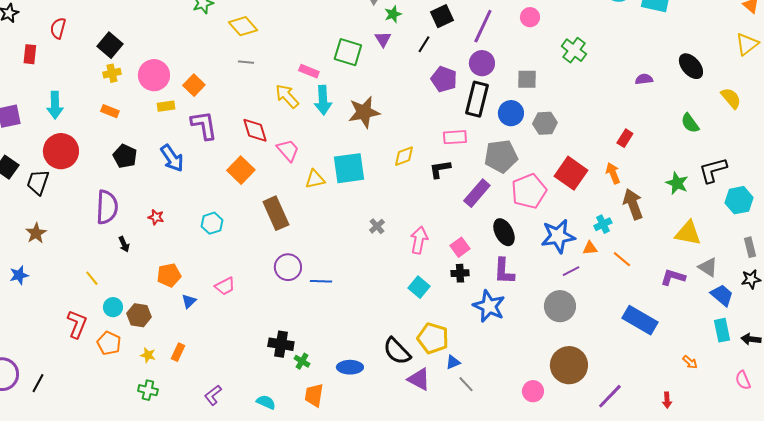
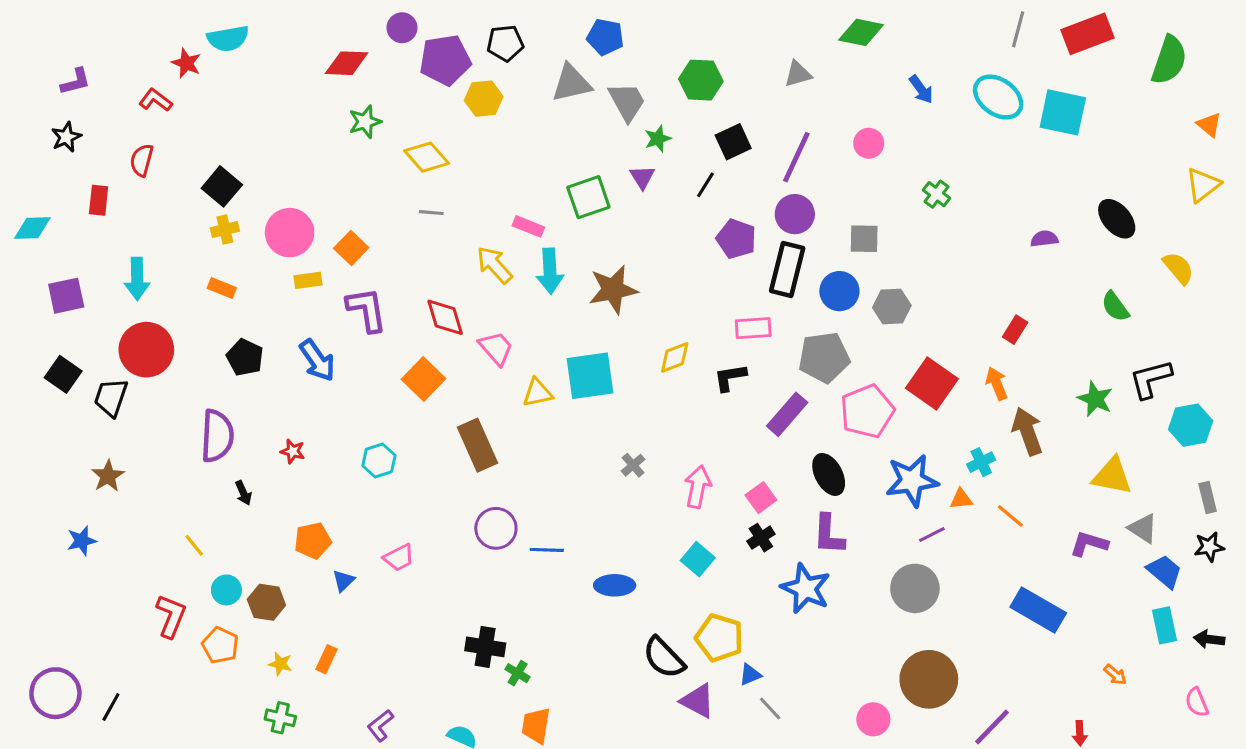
green cross: (574, 50) -> (936, 194), size x0.7
green square: (348, 52) -> (588, 197), turned -36
black cross: (460, 273) -> (761, 538), turned -30
blue ellipse: (350, 367) -> (615, 585), moved

